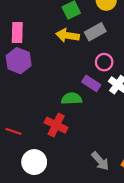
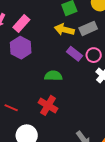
pink rectangle: (17, 32) -> (21, 23), turned 36
purple rectangle: (91, 83) -> (74, 54), moved
green semicircle: (72, 99) -> (53, 76), moved

